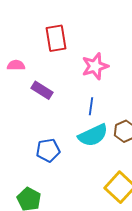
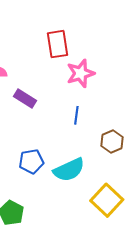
red rectangle: (56, 38) -> (57, 44), moved
cyan semicircle: (93, 135) -> (69, 170), moved

